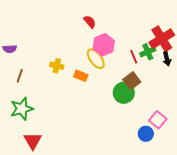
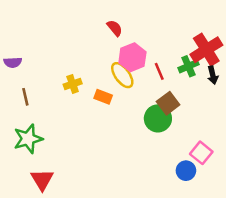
red line: (134, 57) -> (159, 71), moved
yellow cross: (57, 66) -> (73, 84), turned -32
brown line: (20, 76) -> (25, 97), turned -32

